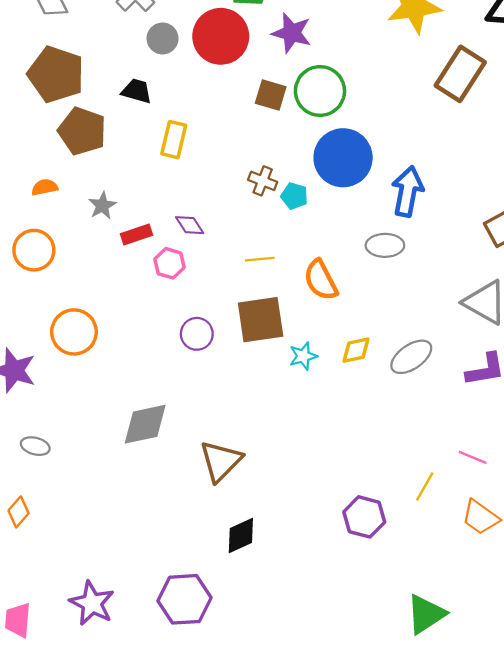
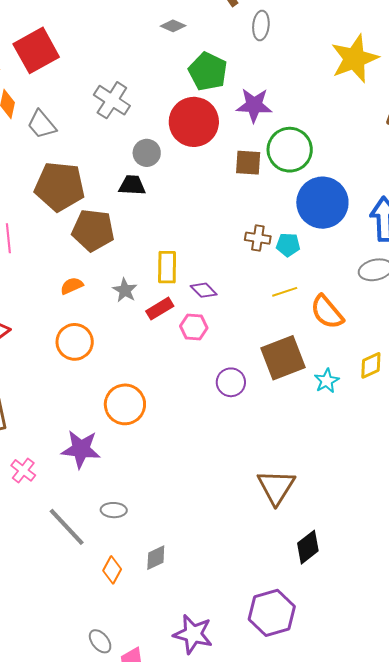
gray circle: (163, 38) -> (147, 153), moved
yellow rectangle: (174, 140) -> (167, 267), moved
yellow line: (260, 259) -> (285, 292), moved
gray diamond: (145, 424) -> (156, 558), moved, size x0.6

